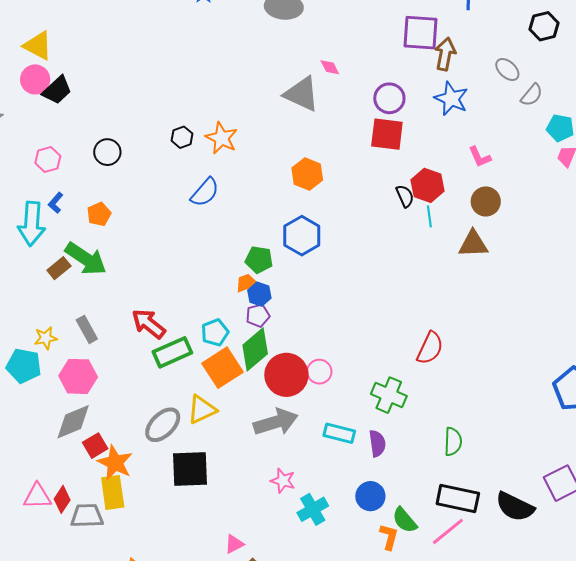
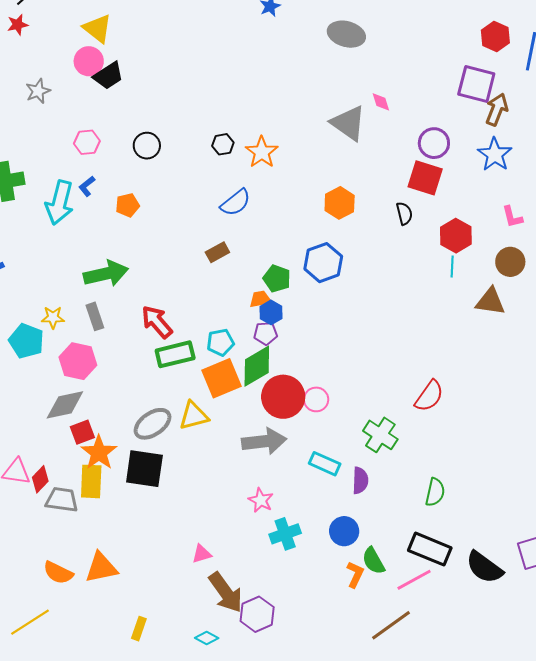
black semicircle: (405, 196) -> (404, 213), moved
green arrow: (86, 259) -> (106, 274), moved, turned -57
brown rectangle: (59, 268) -> (217, 252), moved
black square: (190, 469) -> (144, 469), moved

